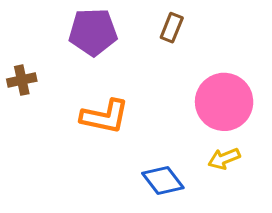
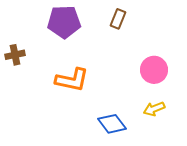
pink circle: (224, 102) -> (154, 70), size x0.7

